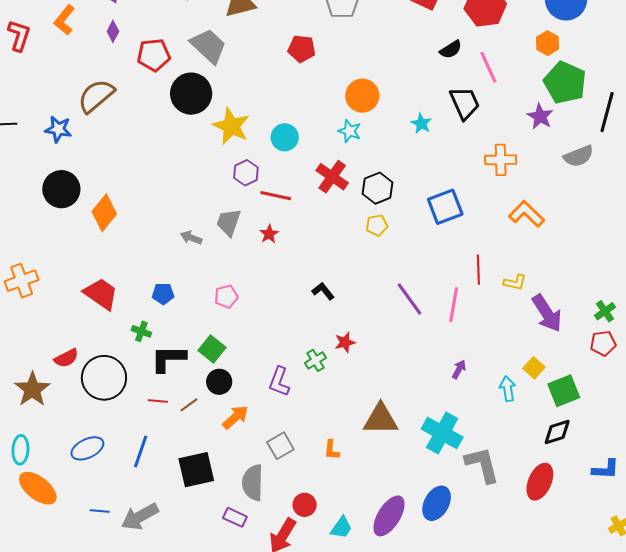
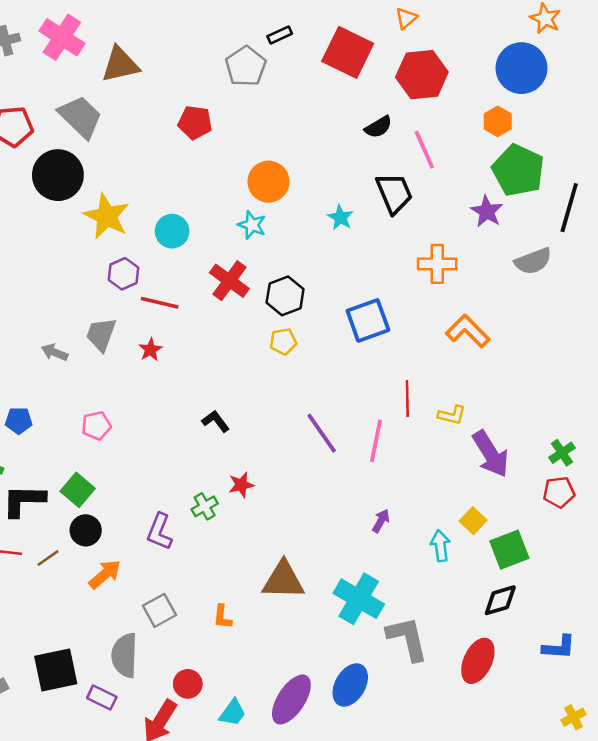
black square: (196, 470) -> (56, 670), moved

